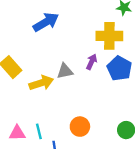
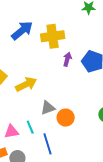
yellow cross: (109, 36) -> (53, 36), moved
gray triangle: (65, 71) -> (48, 108), moved

